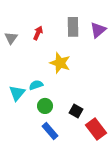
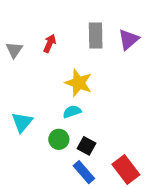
cyan semicircle: (36, 85) -> (72, 112), moved
black square: (76, 111) -> (86, 146), moved
blue rectangle: (50, 131) -> (84, 172), moved

